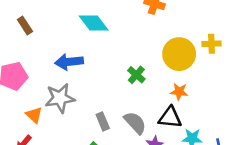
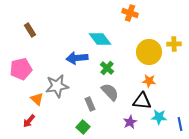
cyan diamond: (94, 23) -> (100, 39), moved
blue arrow: (69, 62) -> (77, 58), moved
green cross: (136, 75) -> (107, 68), moved
gray semicircle: (135, 123) -> (110, 92), moved

